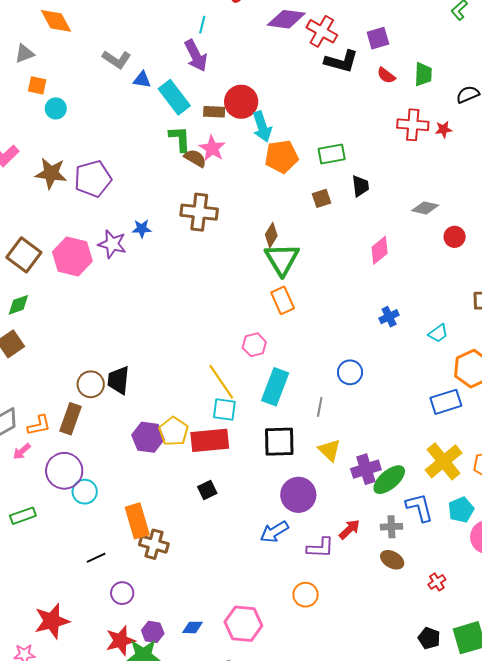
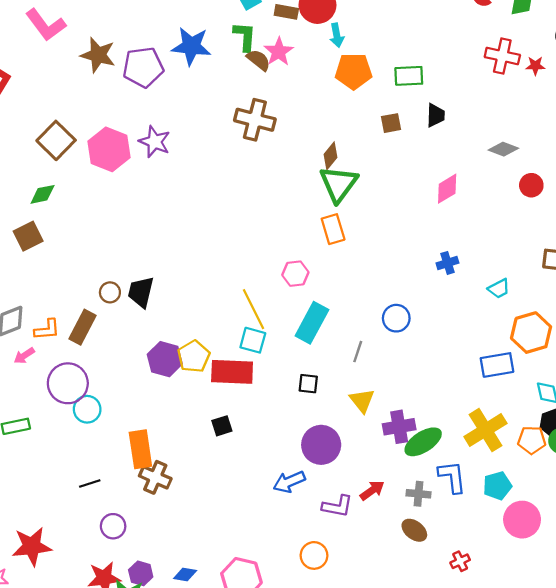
cyan arrow: (262, 127) -> (337, 35), size x0.7
blue star: (142, 229) -> (191, 46), moved, size x1.8
brown circle: (91, 384) -> (110, 292), size x0.7
black square: (279, 442) -> (308, 384), size x0.6

